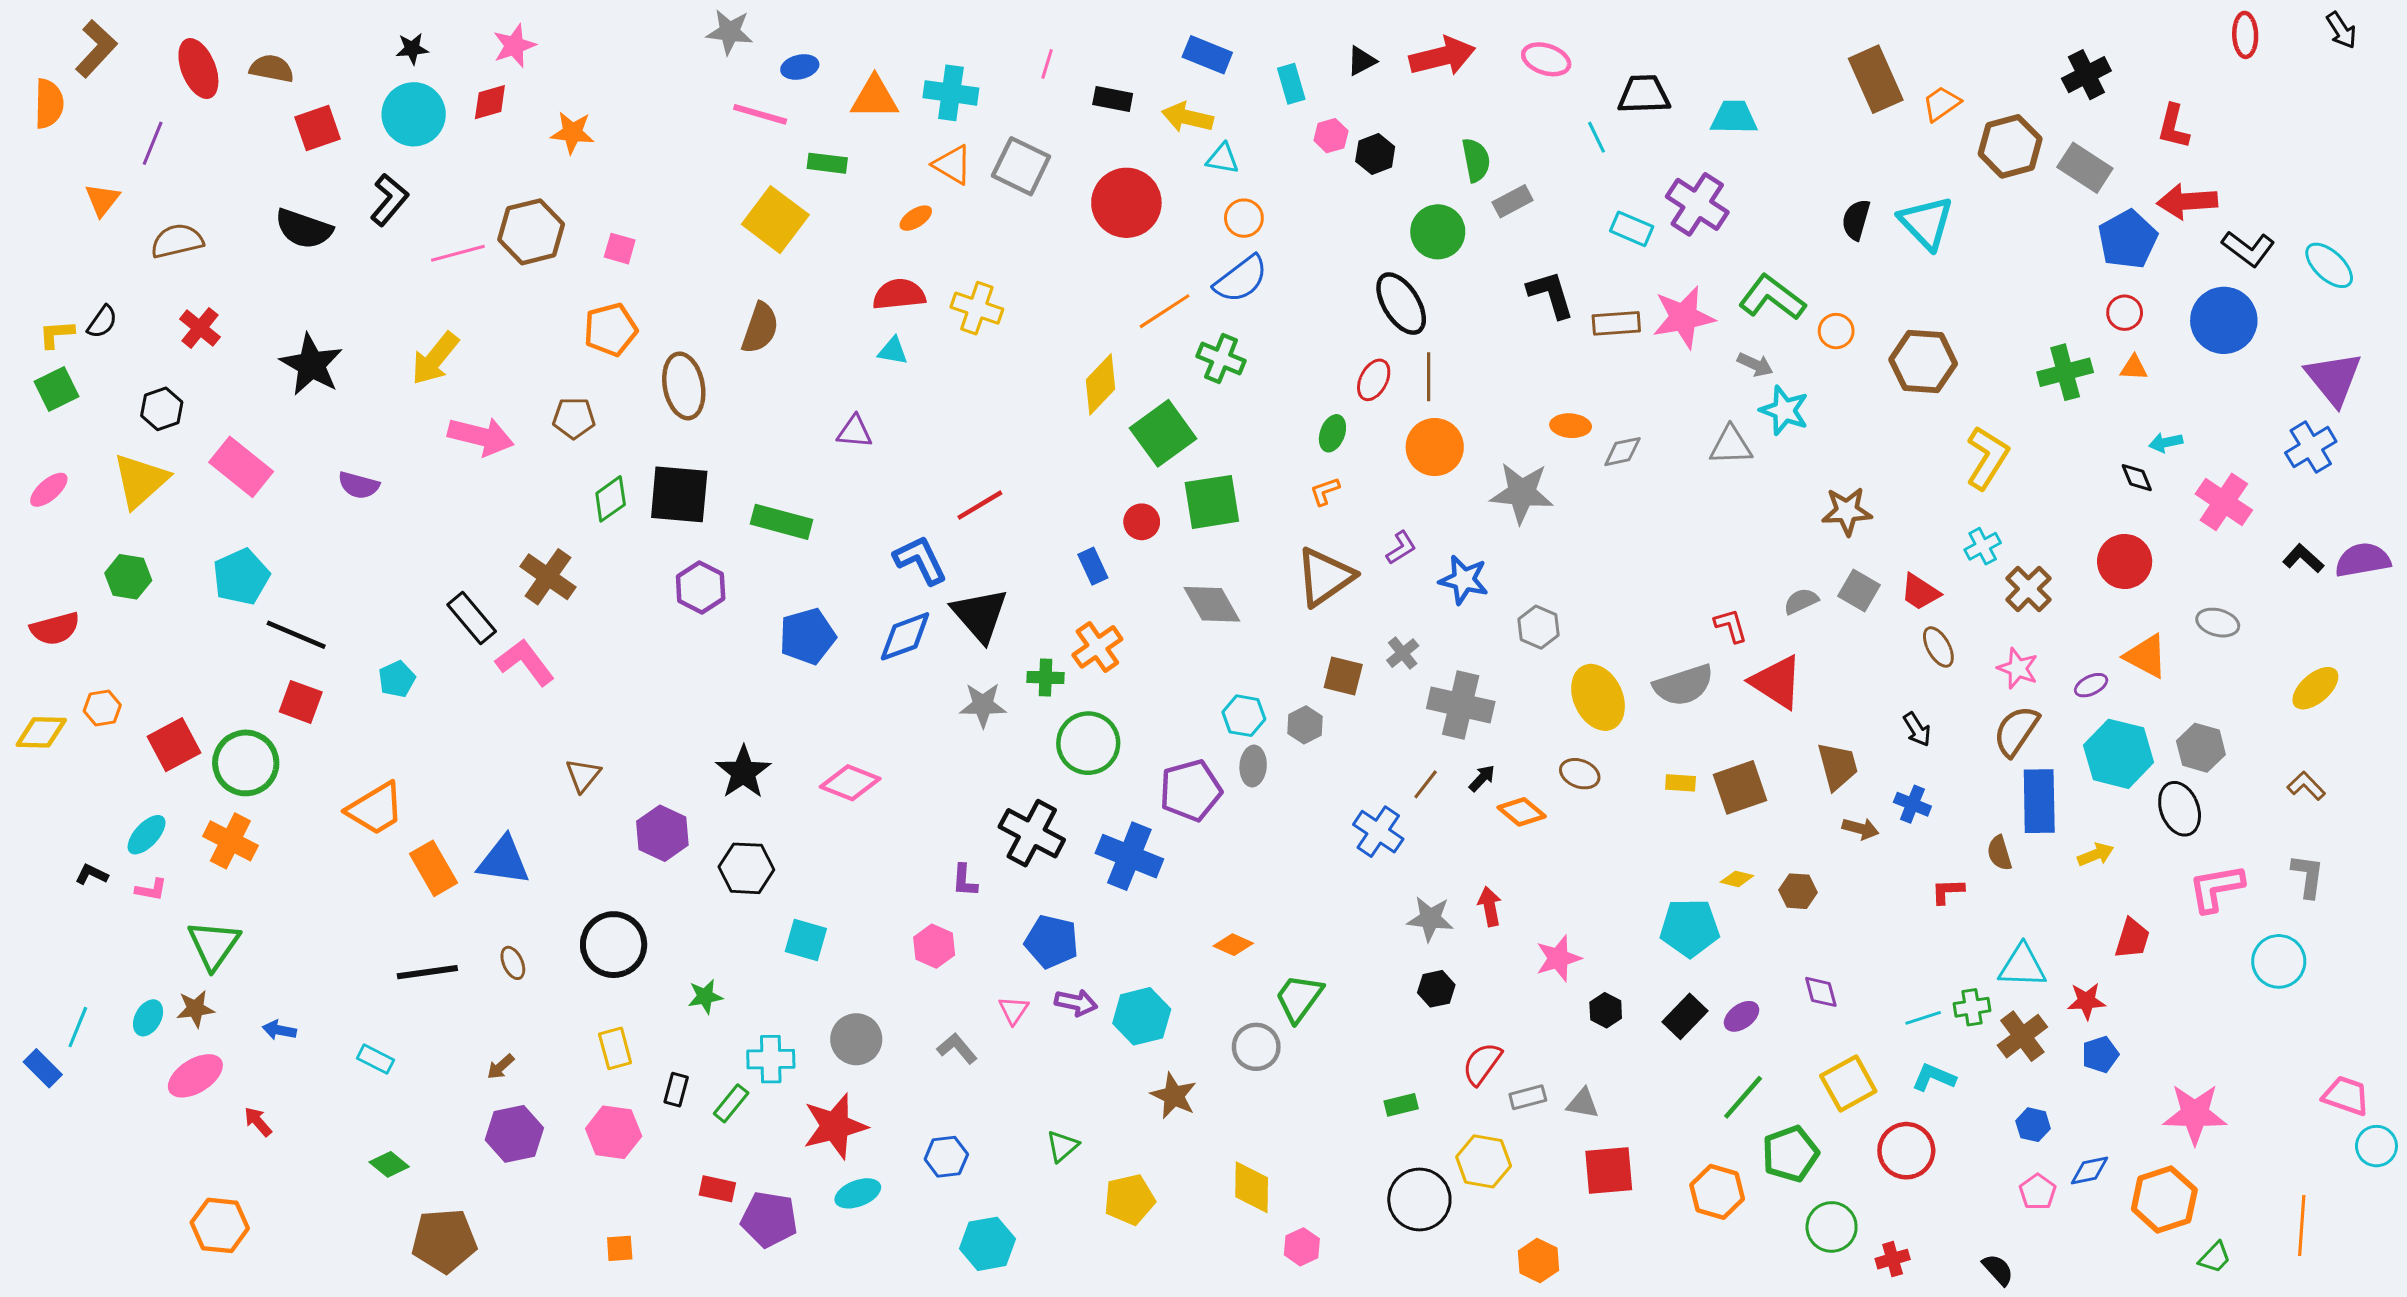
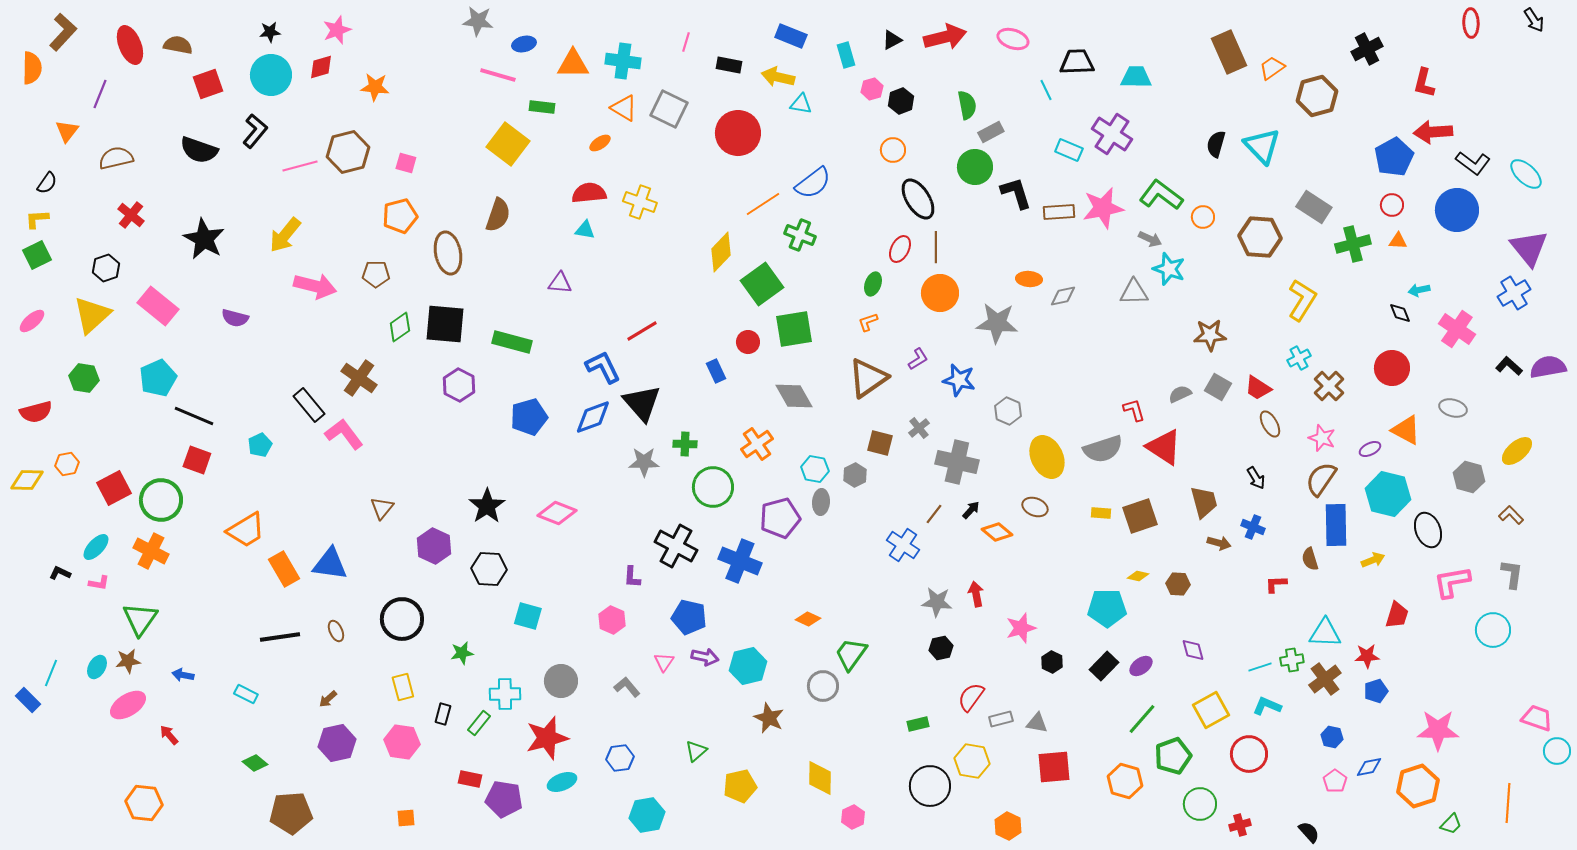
gray rectangle: (2085, 168) -> (1314, 207), moved
orange circle: (1244, 218) -> (893, 150), moved
green circle: (1438, 232) -> (975, 167), moved
black semicircle: (102, 322) -> (47, 183), moved
orange cross: (1097, 647) -> (757, 444), moved
gray hexagon: (2201, 748) -> (1469, 477), moved

